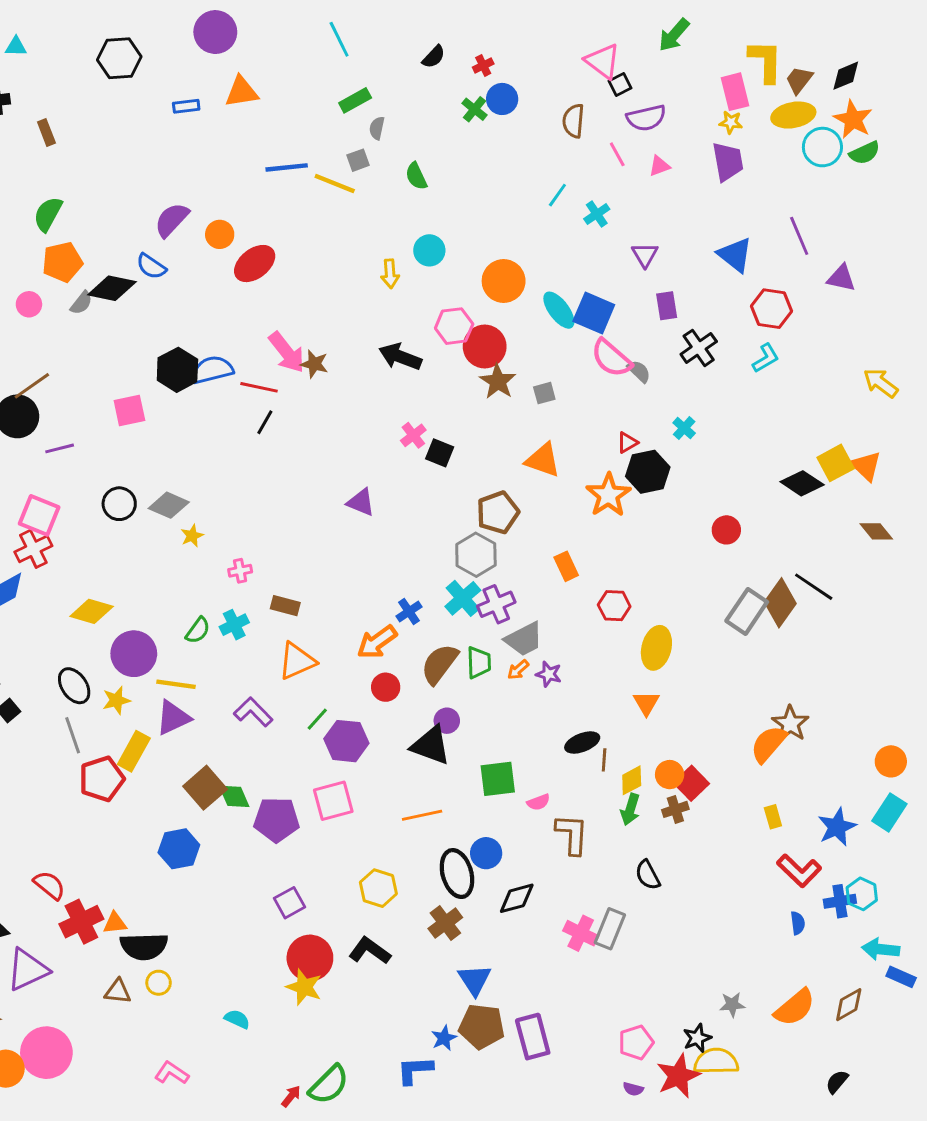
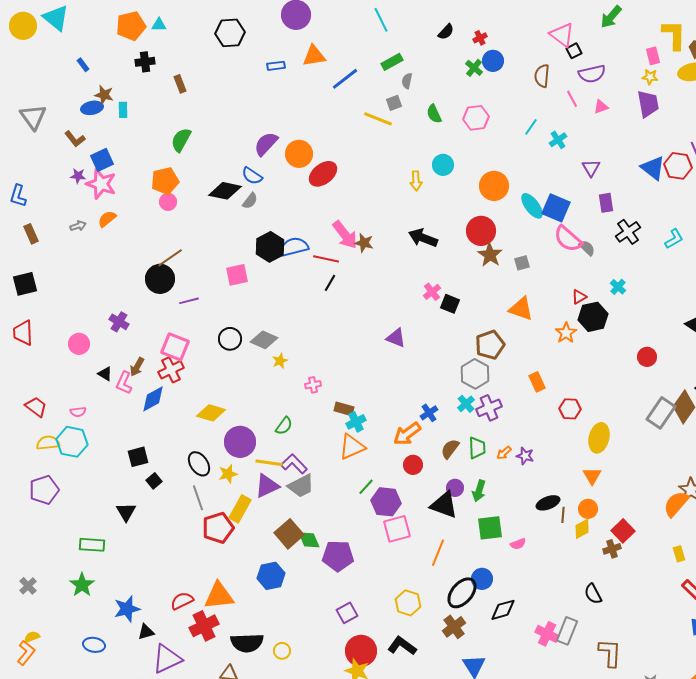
pink rectangle: (735, 92) -> (653, 56), size x0.7
blue line: (287, 167) -> (345, 79), moved, turned -32
orange circle: (220, 234) -> (299, 154), size x1.4
orange pentagon: (62, 262) -> (165, 181), moved
gray semicircle: (81, 303) -> (250, 201), moved
red hexagon: (771, 309) -> (678, 166), moved
pink hexagon: (454, 326) -> (476, 118), moved
orange star: (608, 495) -> (566, 333), size x0.7
cyan cross: (463, 598) -> (466, 404), size x0.7
cyan cross: (234, 625) -> (356, 422), moved
gray trapezoid: (524, 639) -> (301, 486), moved
brown semicircle: (440, 664) -> (450, 449), size x0.7
purple L-shape: (253, 712) -> (294, 464), moved
orange circle: (670, 775) -> (588, 509), moved
pink square: (333, 801) -> (397, 529), moved
green arrow: (630, 809) -> (479, 491), moved
orange line: (422, 815) -> (438, 553), turned -56
brown L-shape: (572, 834) -> (610, 653), moved
black ellipse: (457, 874) -> (462, 593), turned 56
red semicircle: (49, 885) -> (182, 601), turned -65
orange triangle: (115, 923) -> (219, 596), moved, size x1.8
yellow circle: (159, 983) -> (282, 651), moved

